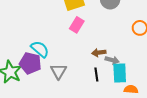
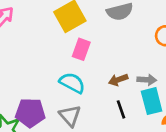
cyan semicircle: (40, 49) -> (72, 83), moved
gray arrow: (112, 60) -> (147, 80), moved

